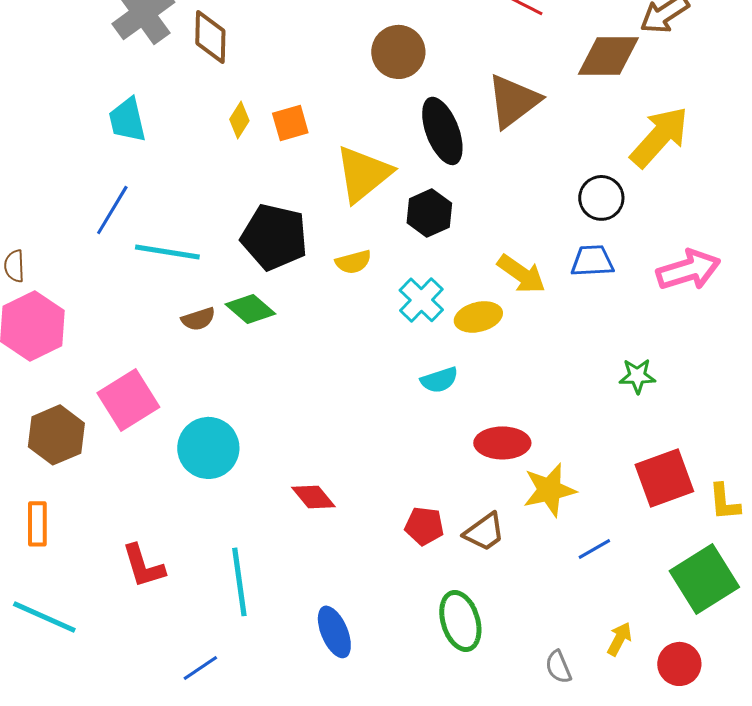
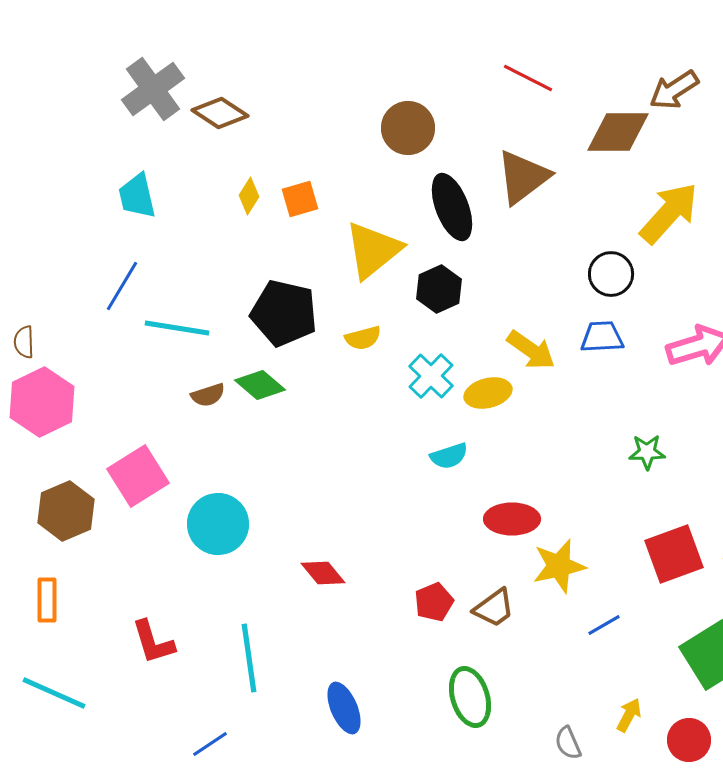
brown diamond: (210, 37) -> (220, 113), turned -58
red pentagon: (424, 526) -> (434, 602), turned -30

